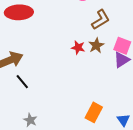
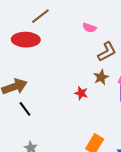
red star: (78, 48) -> (81, 93), moved

